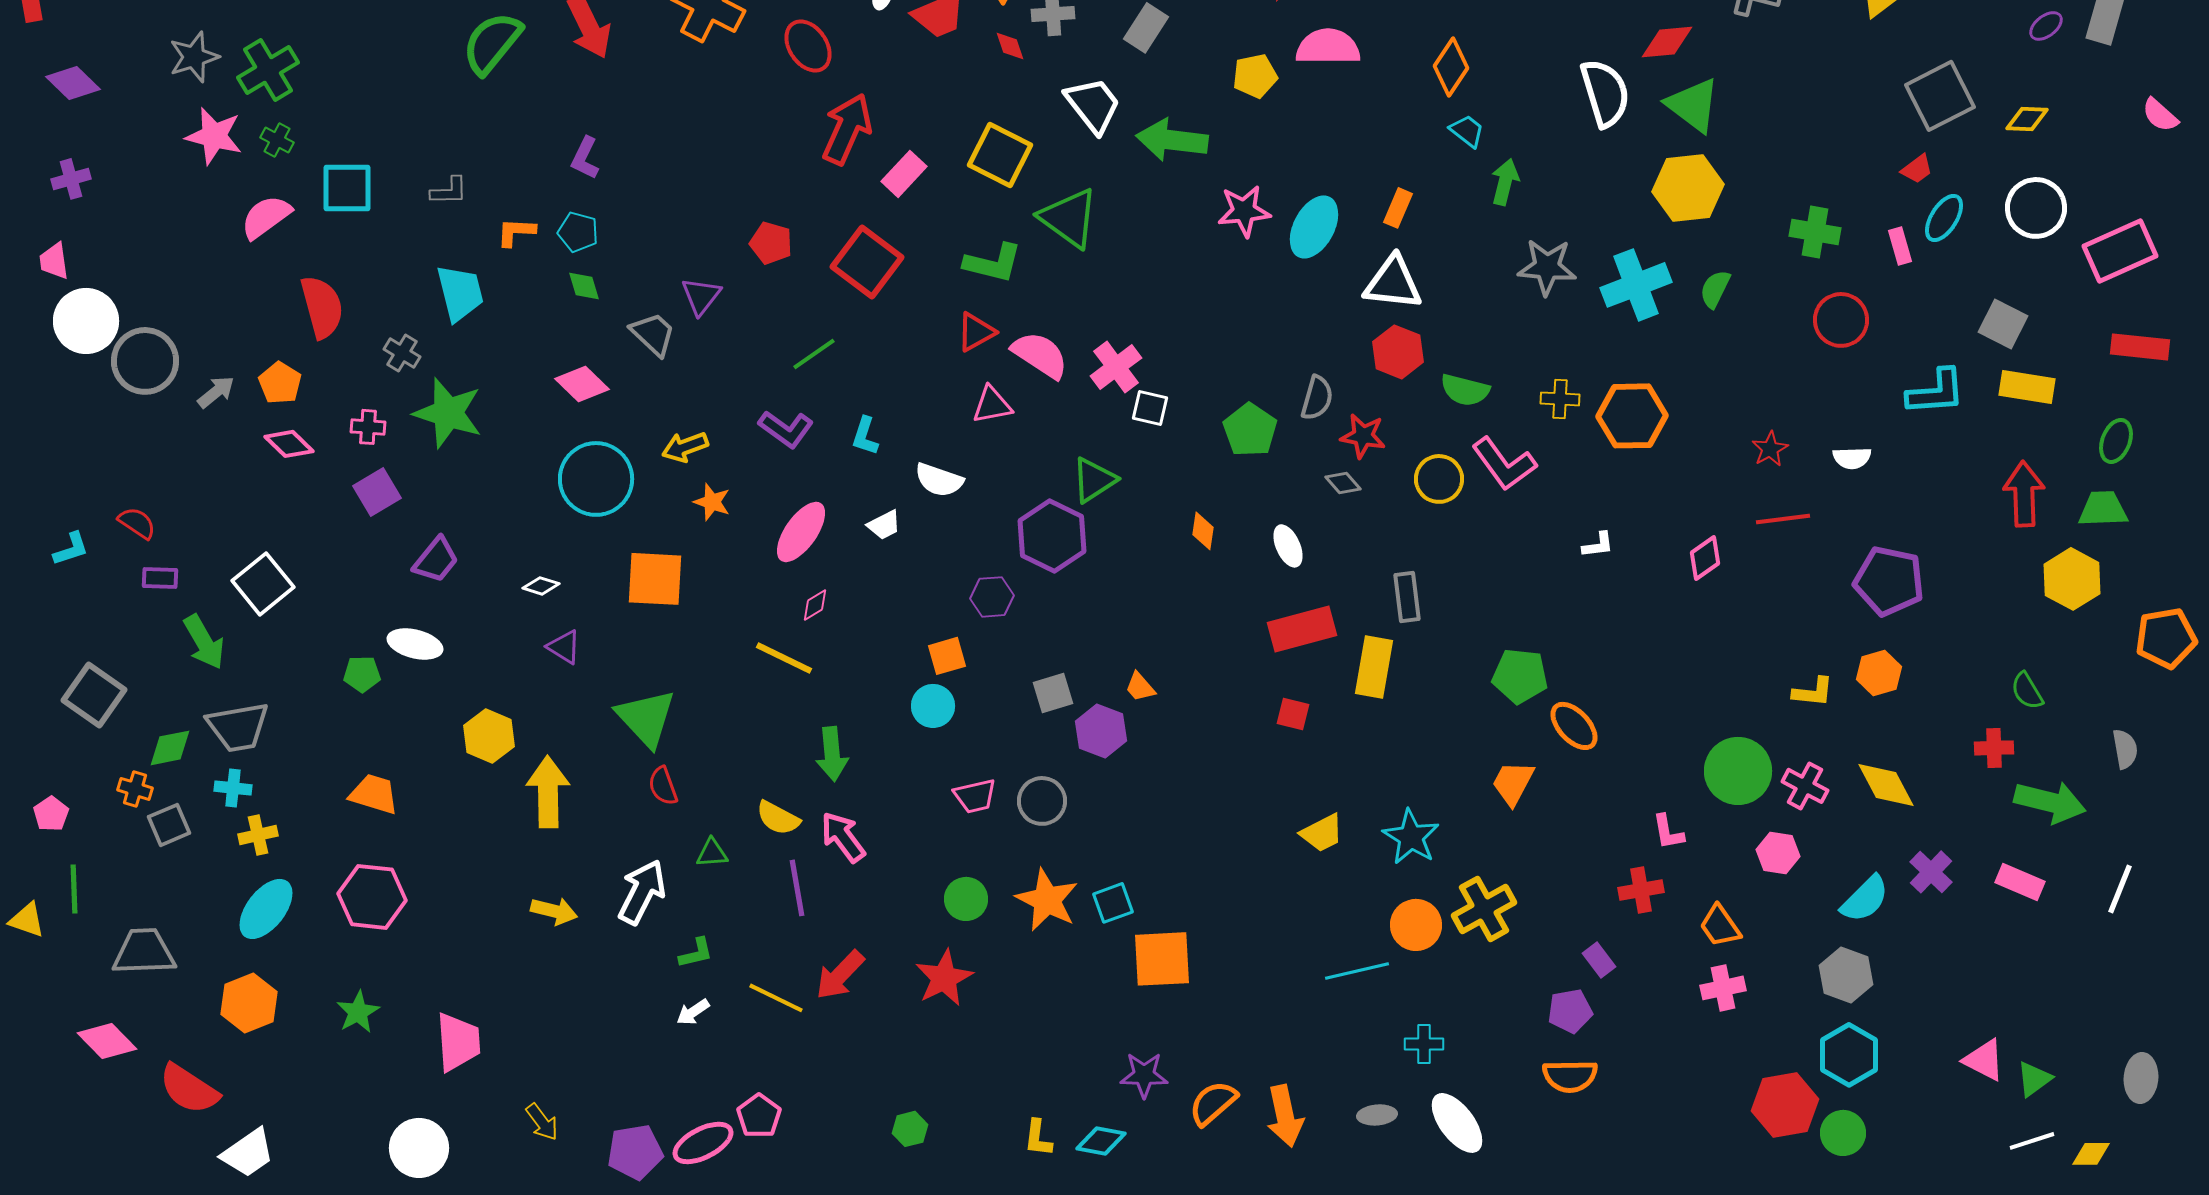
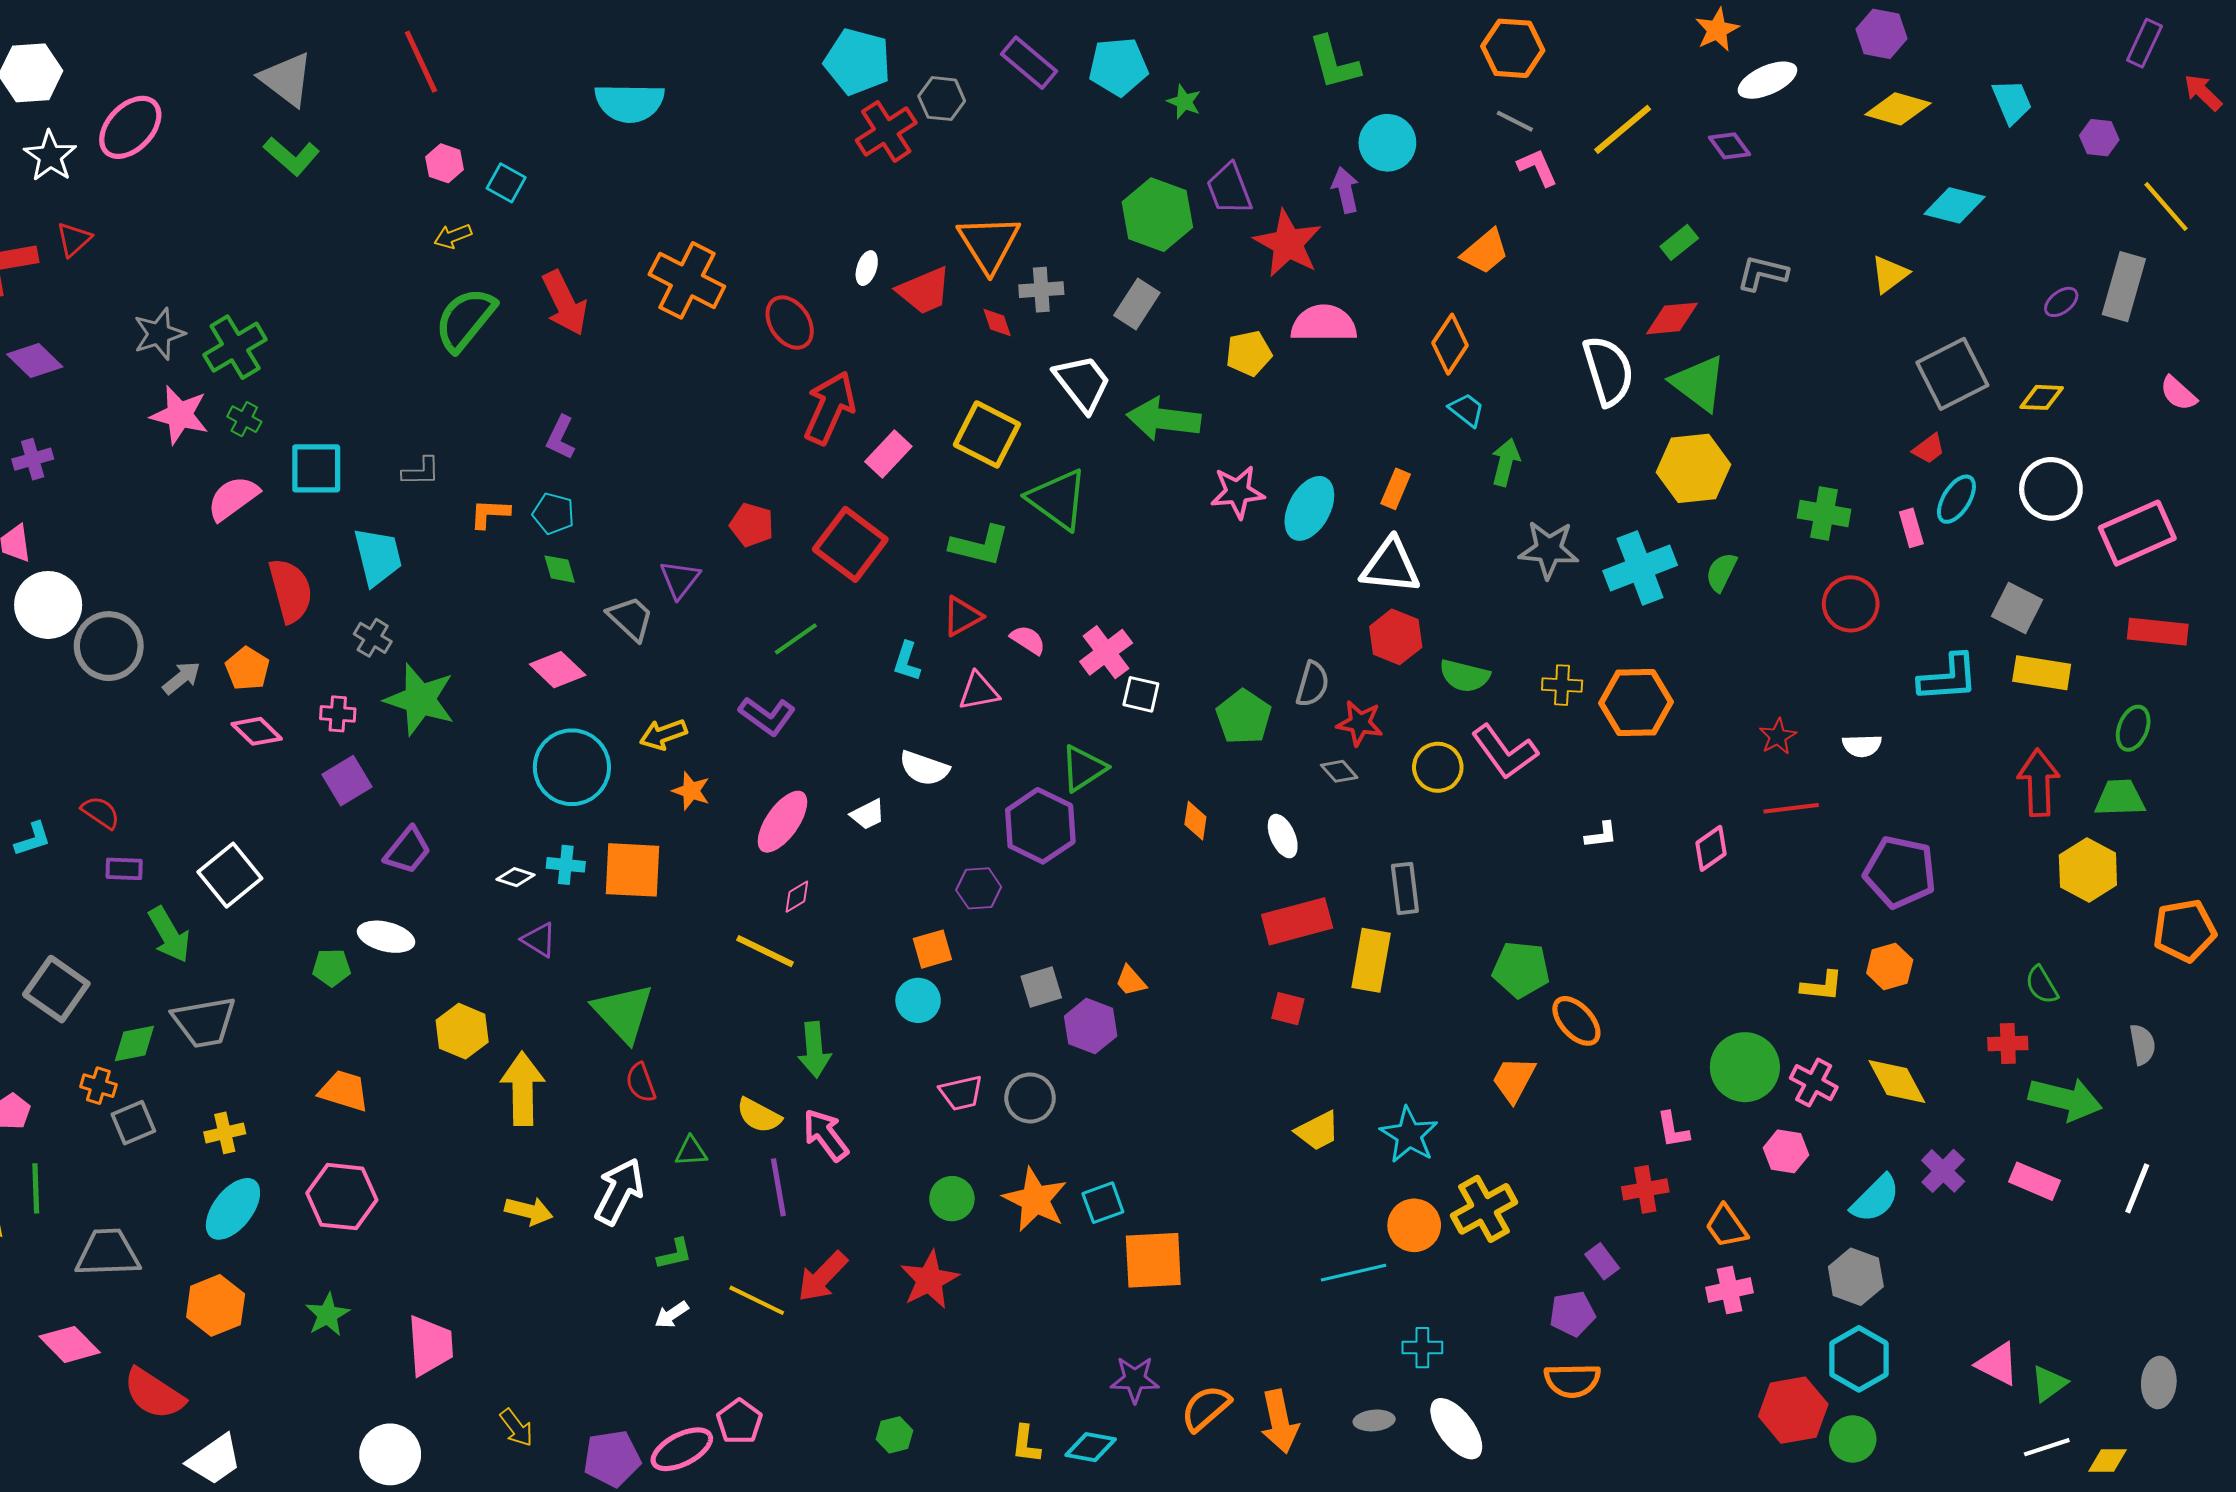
cyan trapezoid: (460, 293) -> (378, 557), moved
pink semicircle: (1040, 355) -> (1028, 640), size x0.6
cyan L-shape: (865, 436) -> (907, 661), moved
cyan cross: (233, 788) -> (566, 865), moved

